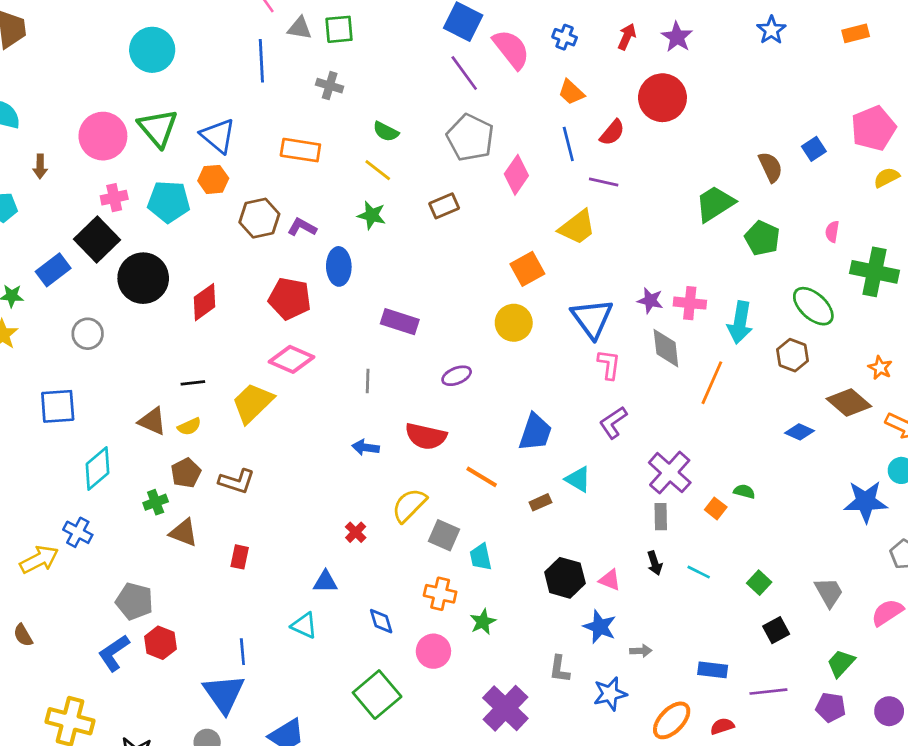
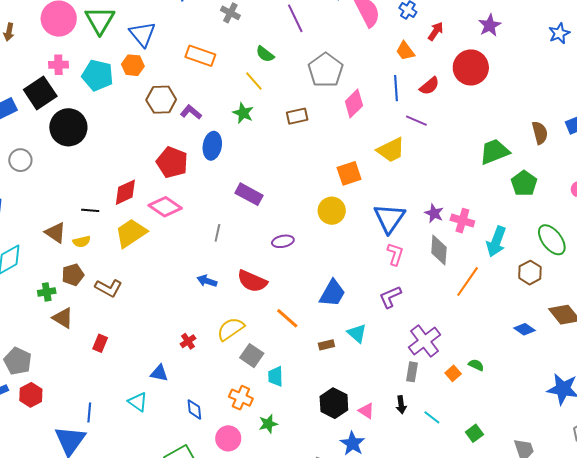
red arrow: (627, 37) -> (436, 31), moved
purple line: (464, 73) -> (295, 18), moved
red diamond: (205, 302) -> (125, 192), moved

